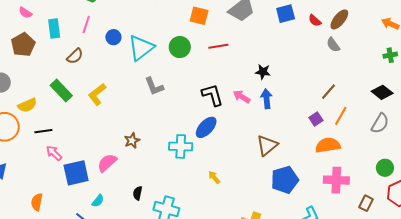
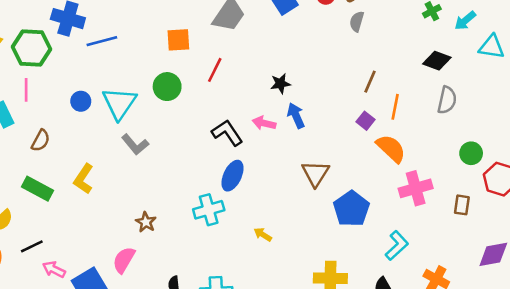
pink line: (86, 25) -> (26, 90), moved
gray semicircle: (333, 45) -> (357, 21), turned 70
red line: (218, 46) -> (215, 70), turned -36
gray L-shape: (154, 86) -> (135, 144), moved
orange semicircle: (328, 145) -> (391, 148), turned 70

